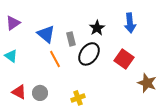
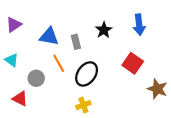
blue triangle: (46, 34) -> (49, 36), turned -30
black ellipse: (89, 54) -> (87, 74), moved
gray circle: (40, 93) -> (36, 78), moved

